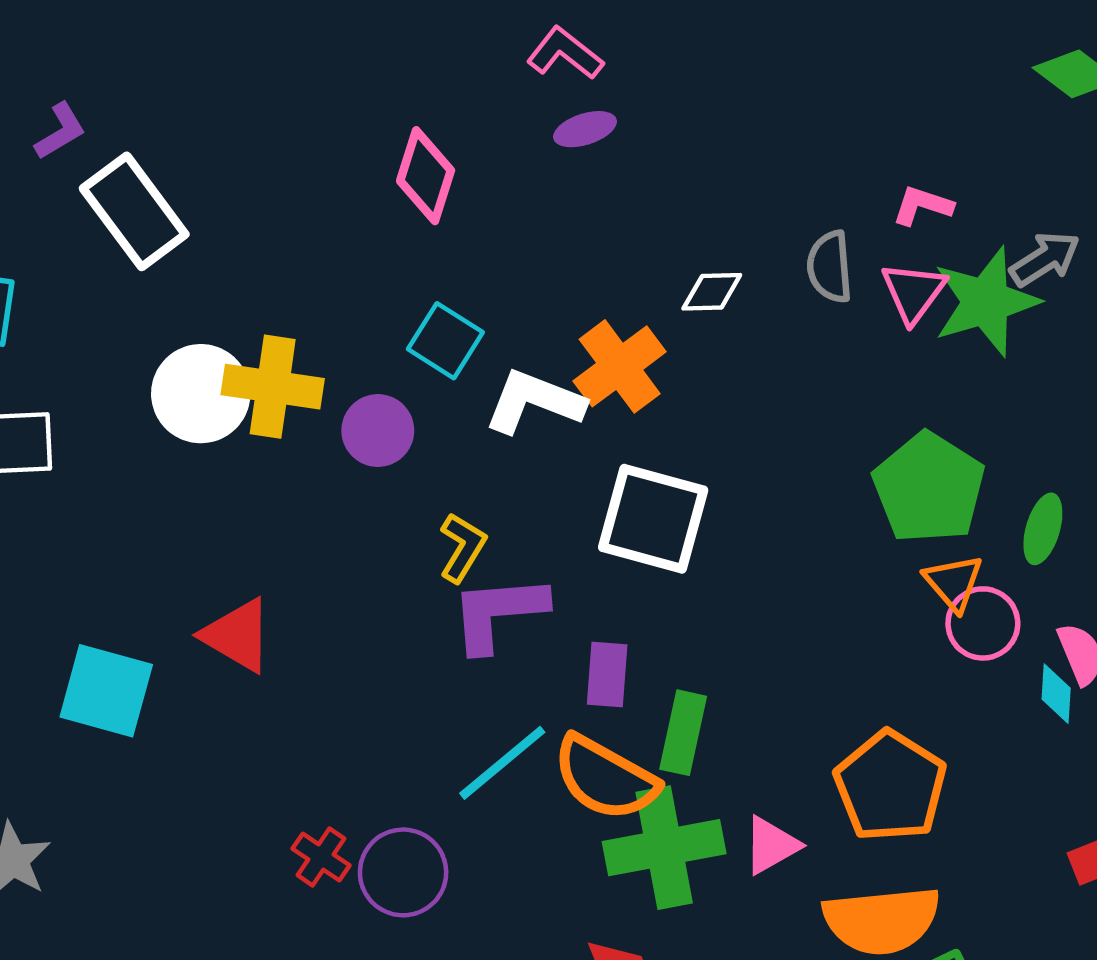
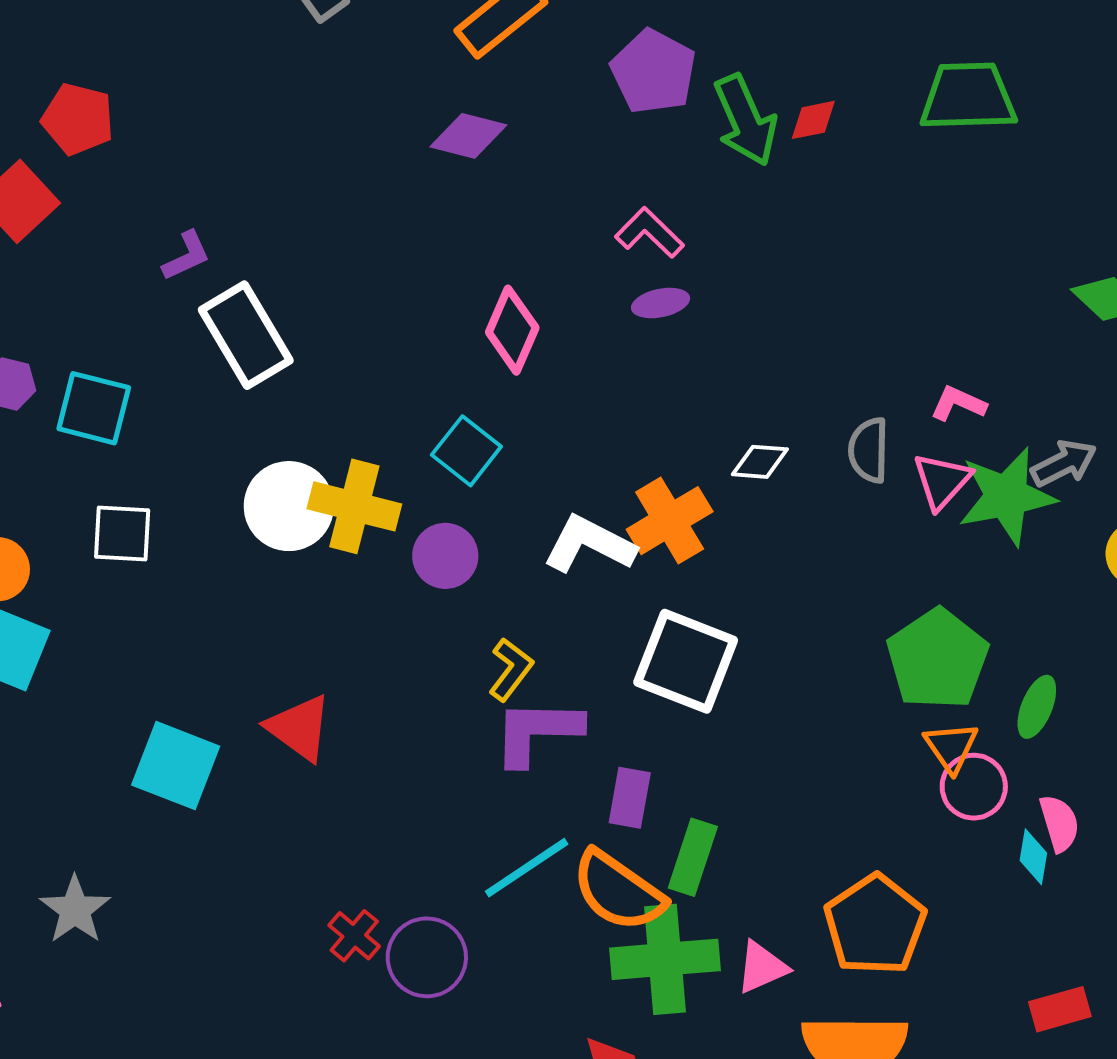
cyan square: (445, 341) -> (466, 451), moved

